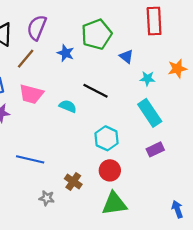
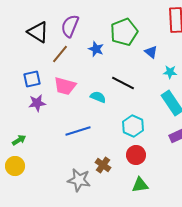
blue line: (30, 159) -> (78, 131), moved, turned -30
gray star: (47, 198) -> (79, 180), size x1.6
green triangle: (114, 204) -> (140, 185), size x0.7

